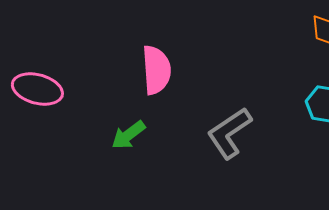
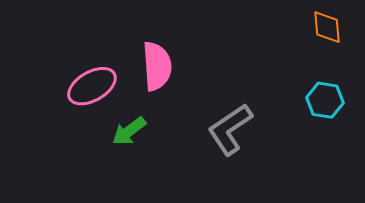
pink ellipse: (37, 89) -> (92, 86), moved, turned -45

